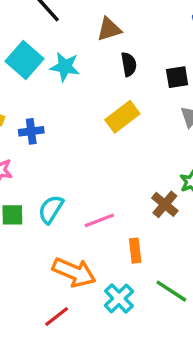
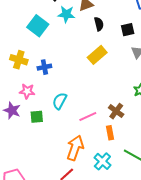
cyan star: (65, 67) -> (66, 14), moved
brown cross: (165, 204) -> (116, 111), moved
cyan semicircle: (51, 209) -> (60, 101), moved
orange arrow: (74, 272) -> (75, 148), turned -90

